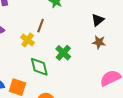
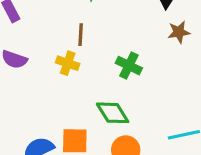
green diamond: (39, 67) -> (113, 113), moved

